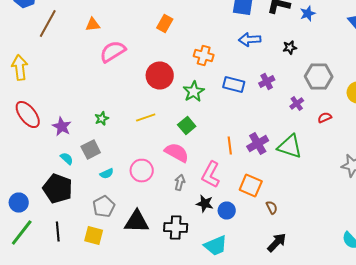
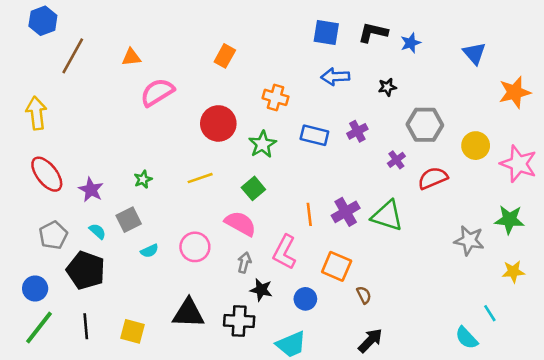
red semicircle: (325, 118) -> (433, 178), size x1.6
black star: (205, 204) -> (261, 290), moved
gray pentagon: (104, 206) -> (53, 235), moved

